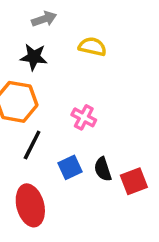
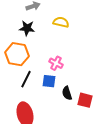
blue square: (70, 167) -> (49, 81), moved, turned 32
red square: (134, 181) -> (85, 100), turned 35

